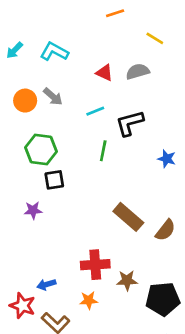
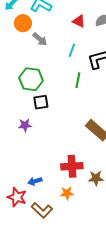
orange circle: (25, 101) -> (23, 23), moved
cyan line: (95, 111) -> (72, 50), turned -48

